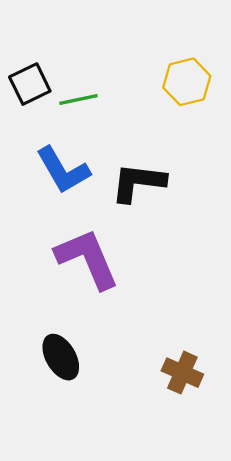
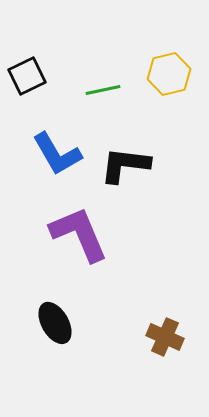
green line: (78, 99) -> (103, 90), moved

